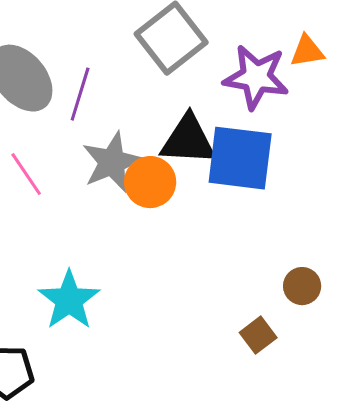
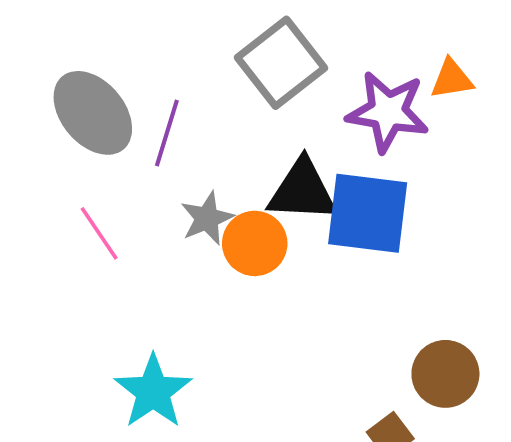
gray star: (112, 162) -> (207, 218), size x0.7
brown circle: (302, 286) -> (445, 374), size x1.4

